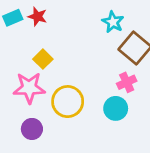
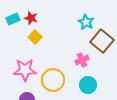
yellow square: (43, 59) -> (35, 37), moved
pink cross: (127, 82) -> (82, 60), moved

